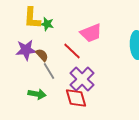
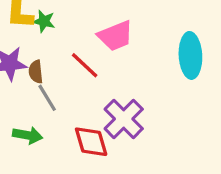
brown semicircle: (42, 55) -> (36, 72), turned -144
purple cross: (82, 79) -> (124, 119), moved

